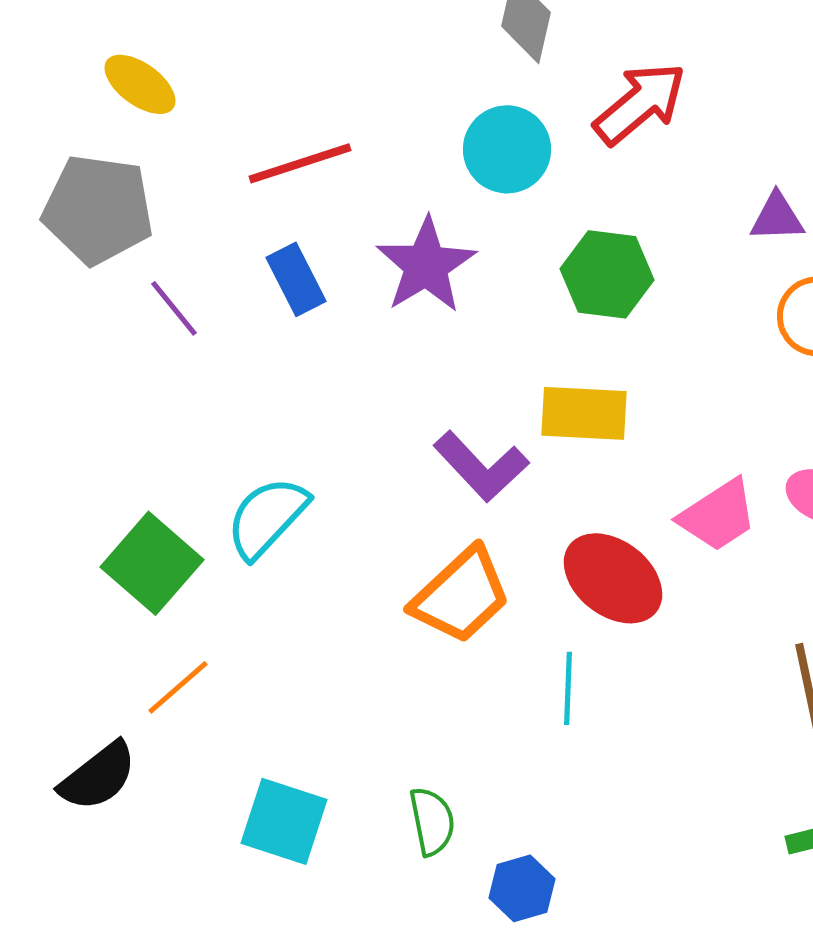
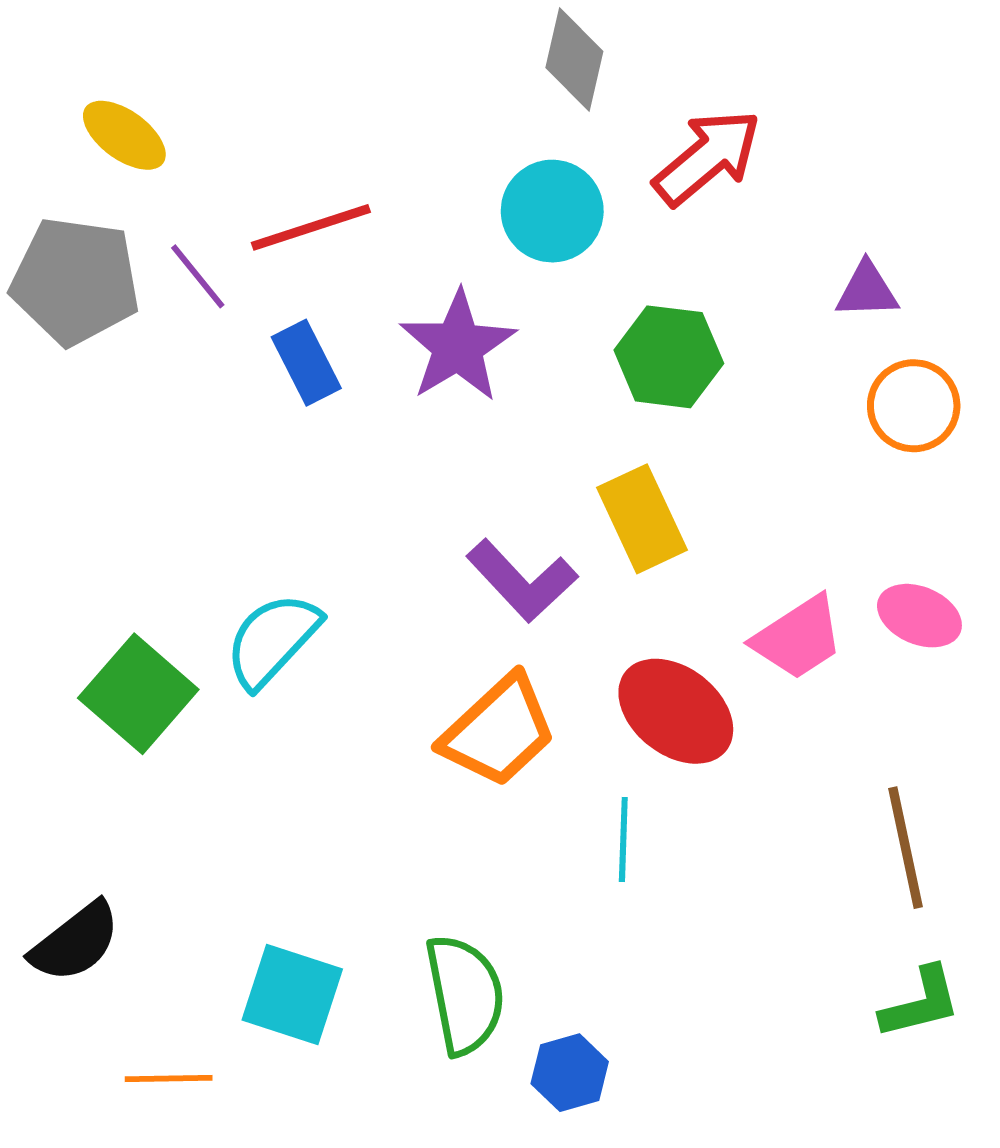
purple line: (174, 308) -> (198, 276), moved
yellow rectangle: (584, 413) -> (642, 519), turned 62
orange line: (178, 687) -> (169, 1078), moved, turned 40
green semicircle: (432, 821) -> (465, 995), size x1.5

